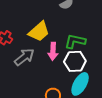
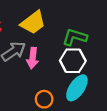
pink arrow: (53, 51) -> (33, 58), moved

